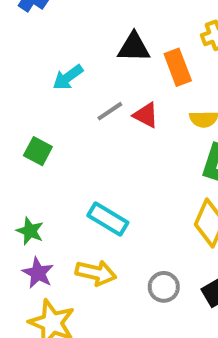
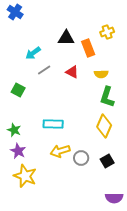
gray line: (110, 111) -> (44, 70), moved
cyan rectangle: (108, 219) -> (53, 124), turned -30
yellow arrow: (96, 273) -> (60, 151), moved, turned 150

